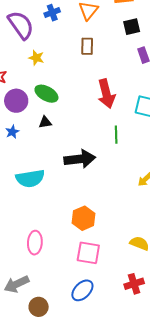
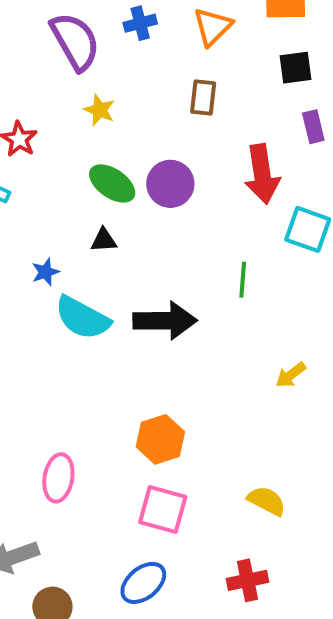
red arrow: (106, 94) -> (262, 174), moved
purple circle: (16, 101) -> (170, 184), moved
blue star: (12, 132) -> (45, 272), moved
cyan semicircle: (30, 178) -> (82, 318), moved, turned 32

